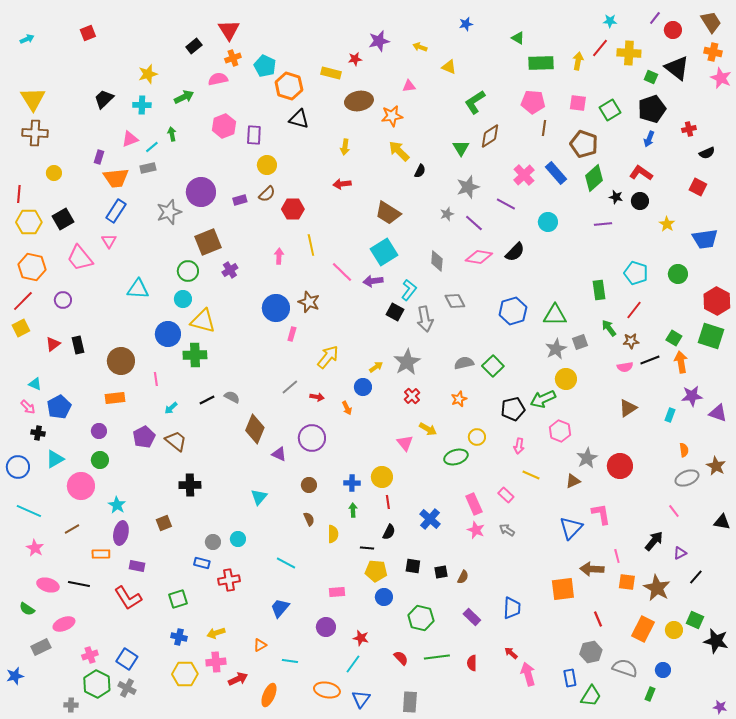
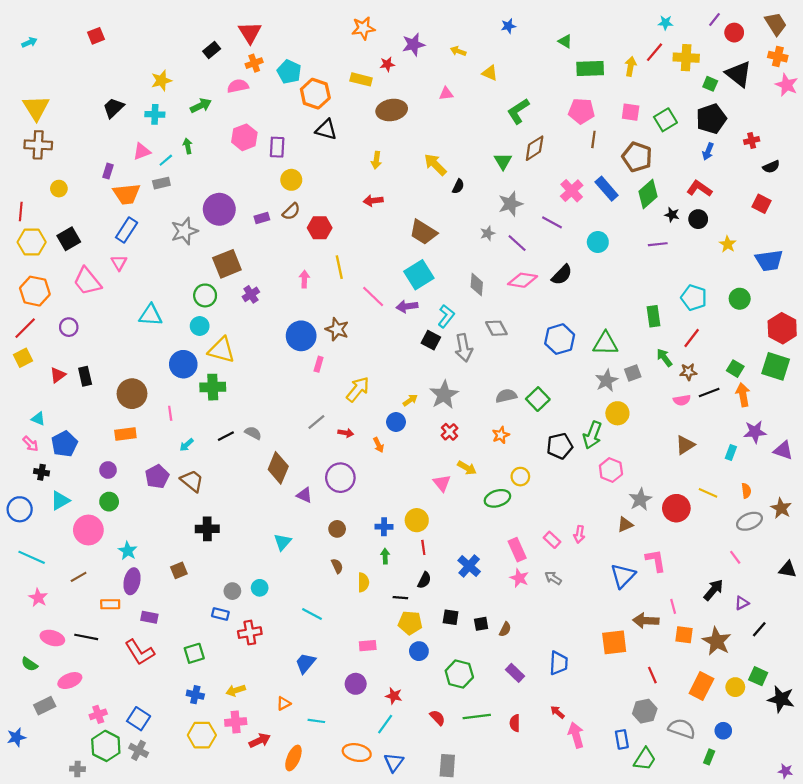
orange star: (392, 116) -> (363, 28), moved
green arrow: (543, 399) -> (592, 435), turned -45
pink arrow: (519, 446) -> (579, 534), moved
yellow line: (531, 475) -> (708, 493), moved

